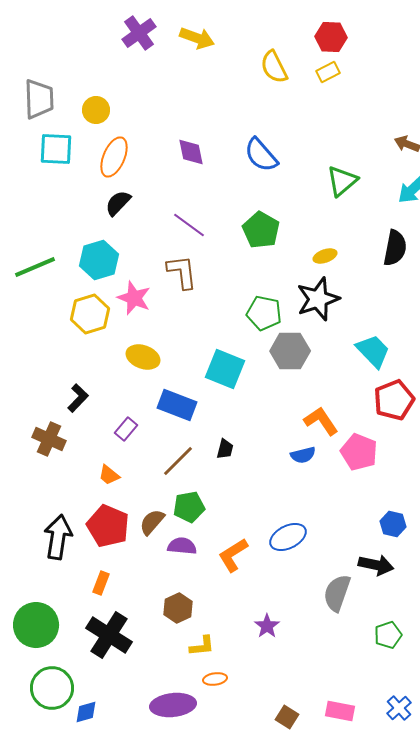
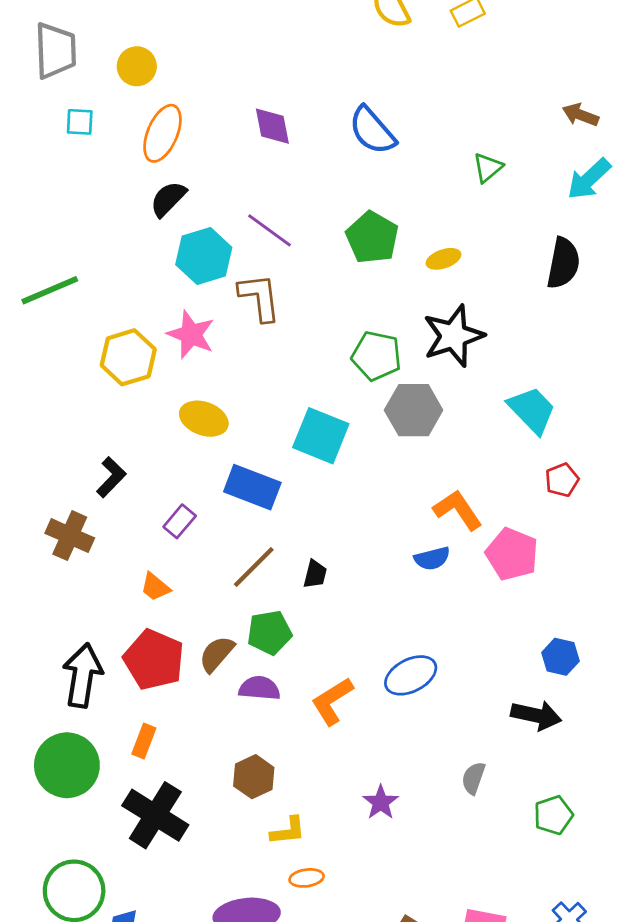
cyan square: (56, 149) -> (80, 122), size x0.6
green triangle: (342, 181) -> (488, 168), size x0.7
yellow ellipse: (325, 256) -> (443, 259), moved
cyan hexagon: (99, 260) -> (204, 256), moved
red pentagon: (394, 400) -> (562, 480), size x0.6
black trapezoid: (225, 449) -> (315, 574), moved
gray semicircle: (337, 593) -> (473, 778), moved, size x0.6
green circle: (36, 625) -> (67, 765), moved

